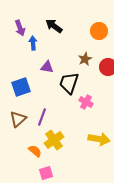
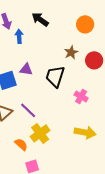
purple triangle: (47, 67) -> (26, 69), moved
pink cross: (86, 102) -> (81, 96), moved
purple line: (42, 117) -> (28, 110), turned -66

